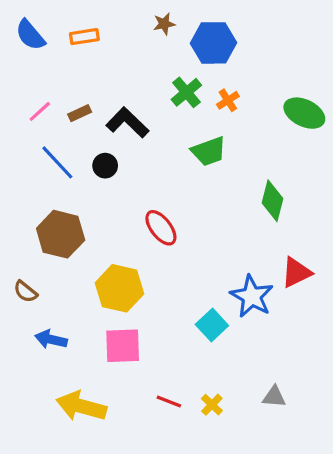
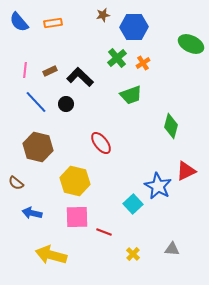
pink line: (40, 111) -> (25, 70), turned -42
green ellipse: (304, 113) -> (191, 44), moved
red line: (169, 401) -> (104, 232), moved

